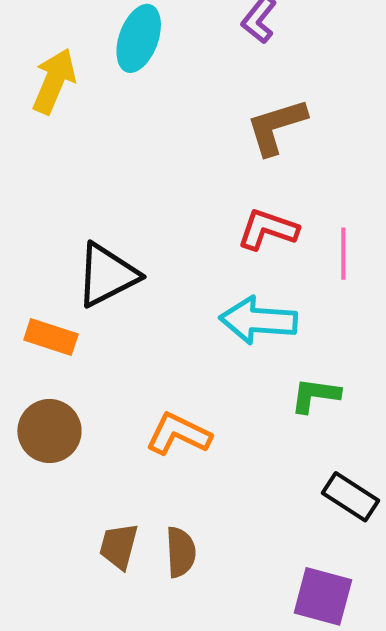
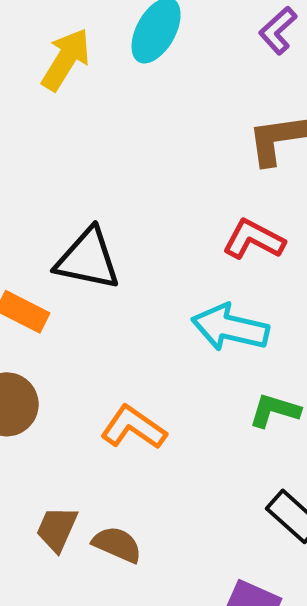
black triangle: (107, 275) -> (88, 259), turned 30
brown semicircle: (181, 552) -> (117, 544), turned -72

